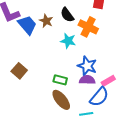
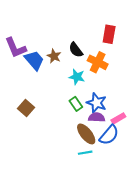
green rectangle: (60, 80) -> (76, 104), moved, turned 40
brown ellipse: (61, 100) -> (86, 134), moved
cyan line: (86, 114) -> (85, 153), moved

